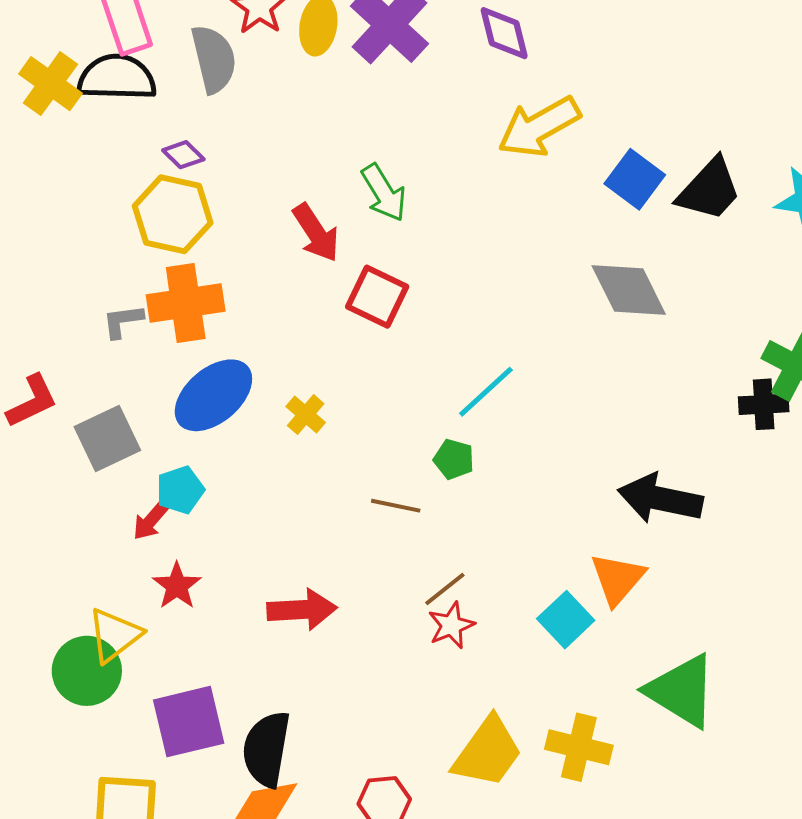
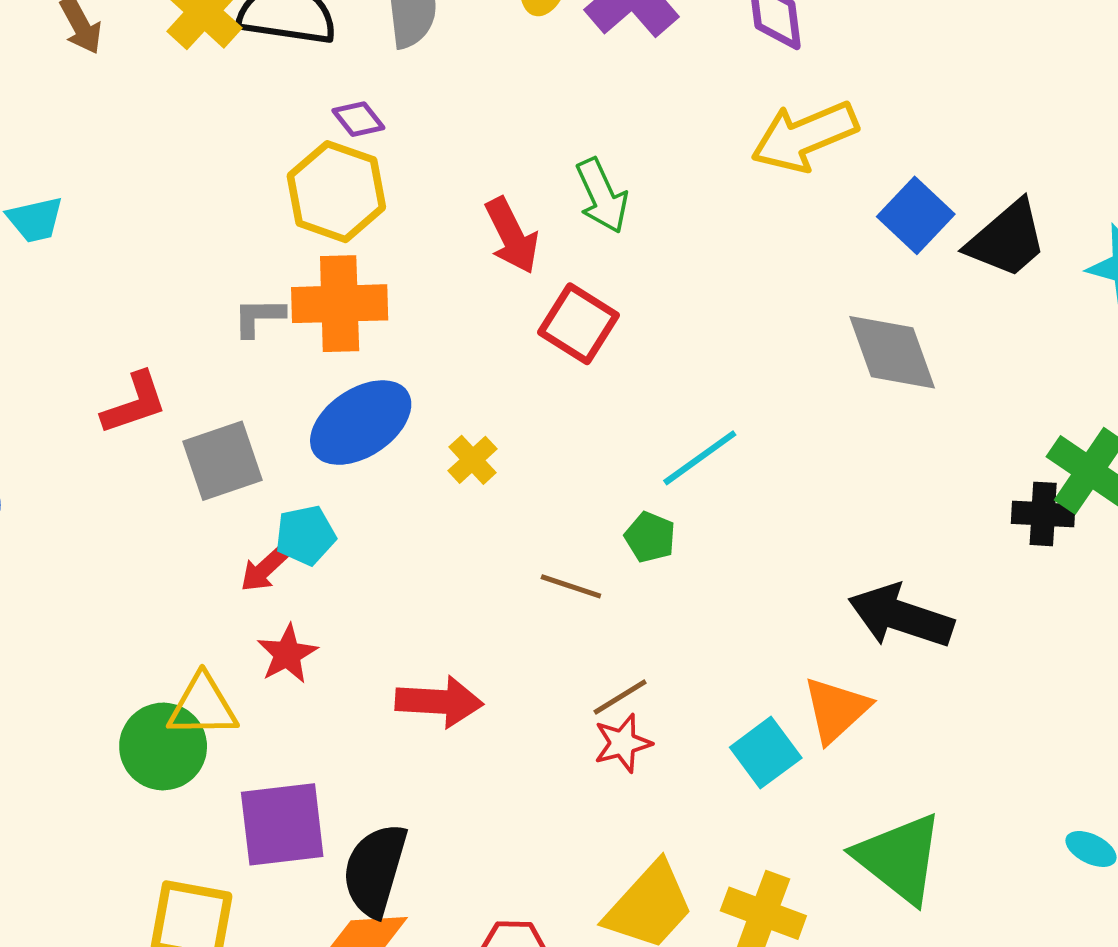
yellow triangle: (114, 635) -> (203, 706), turned 30

